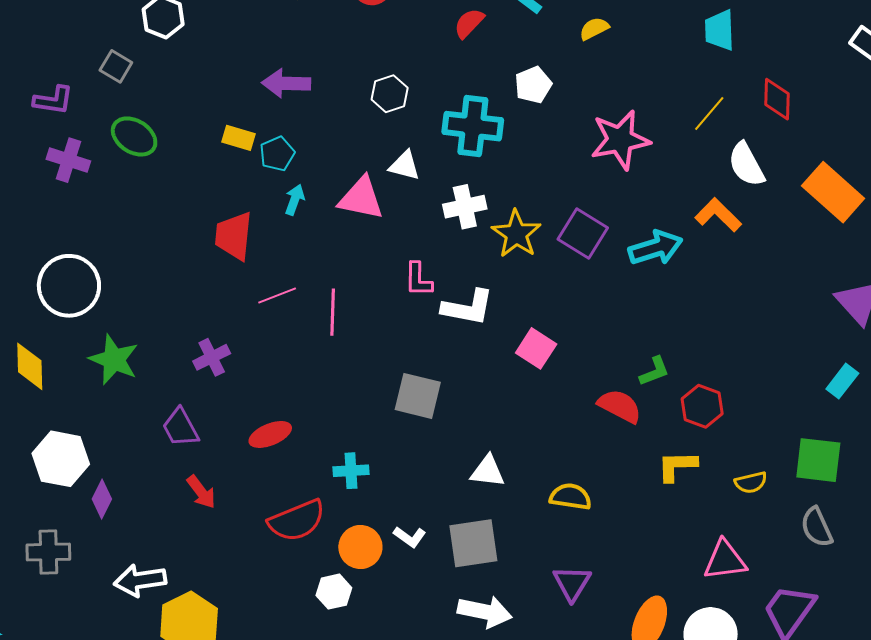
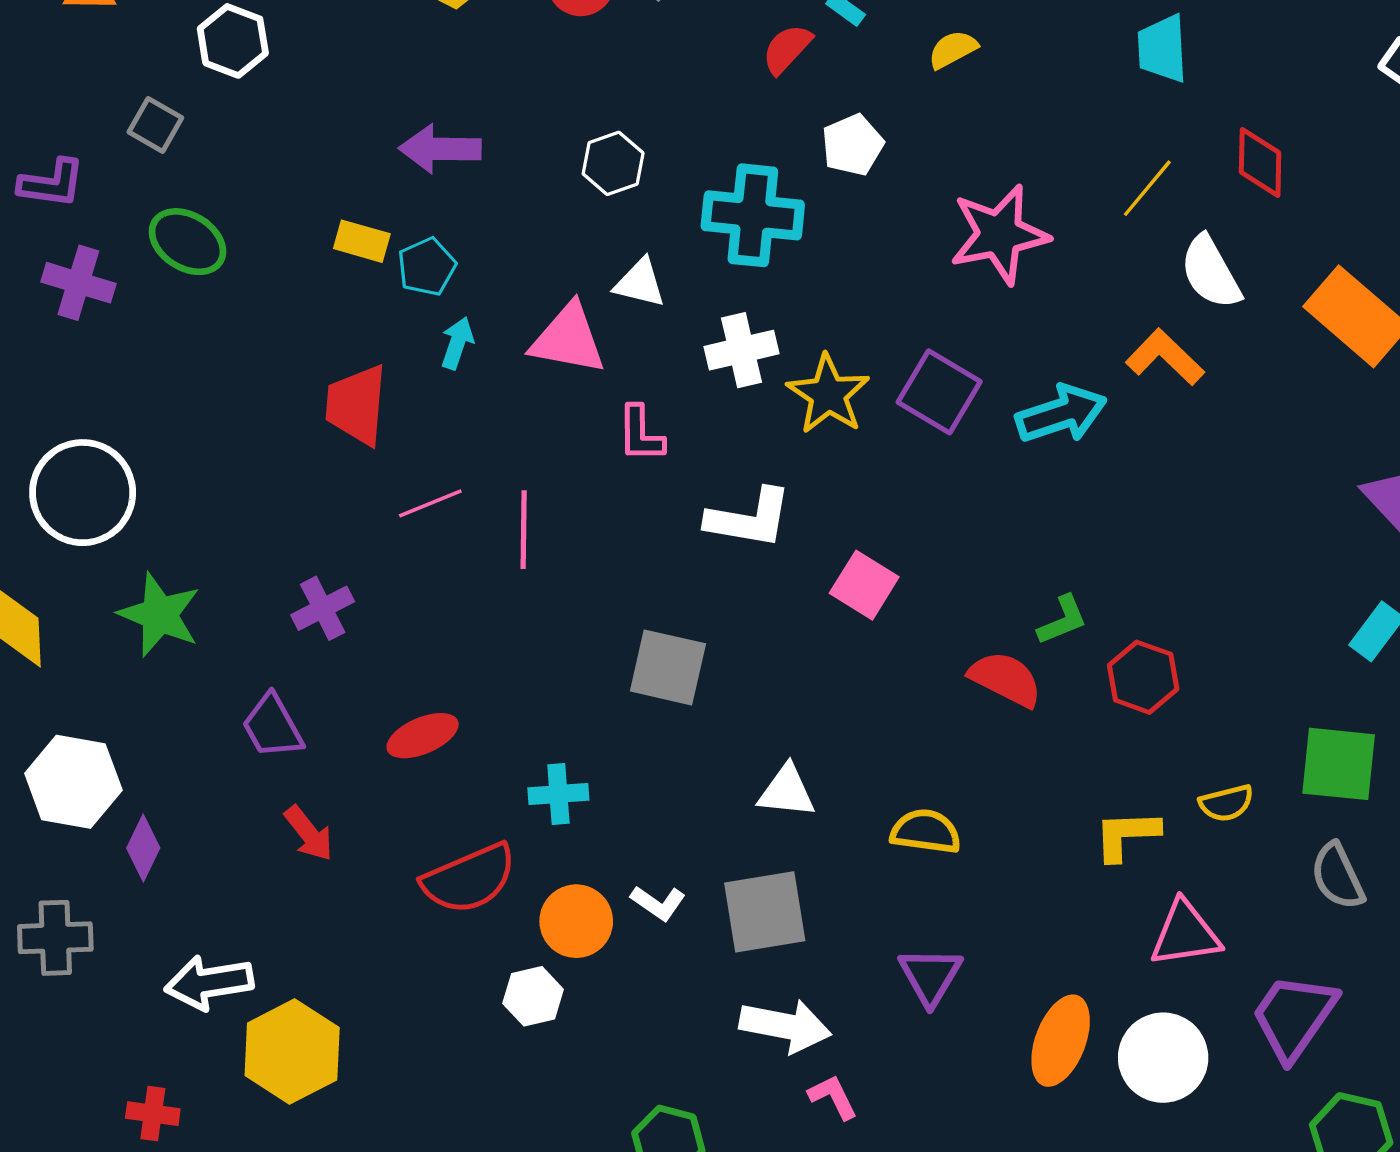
red semicircle: (469, 23) -> (787, 49), moved
pink L-shape: (418, 279) -> (641, 434), moved
yellow L-shape: (677, 466) -> (1126, 835), moved

